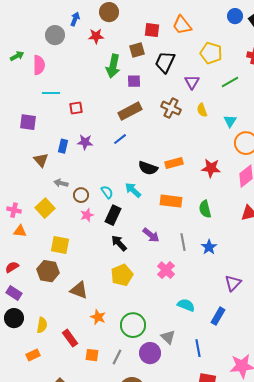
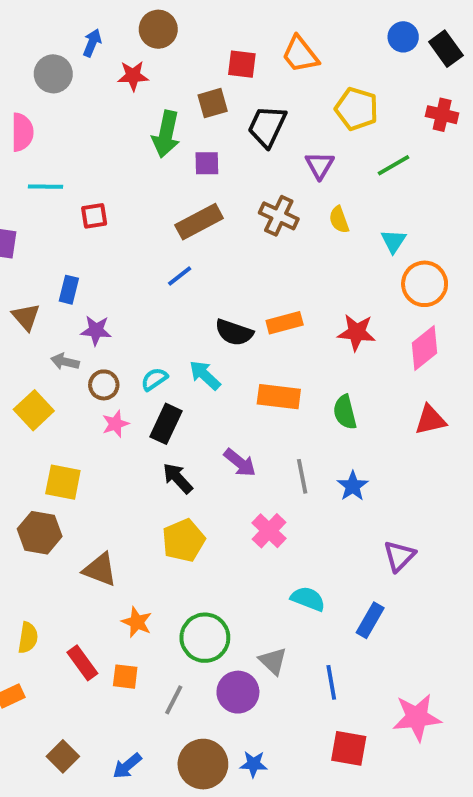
purple star: (85, 142) -> (96, 330), moved
cyan semicircle: (107, 192) -> (154, 379), turned -88
orange square: (92, 355) -> (125, 677), moved

